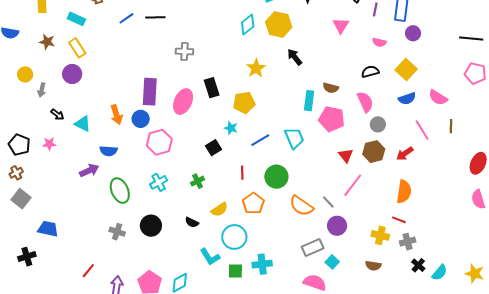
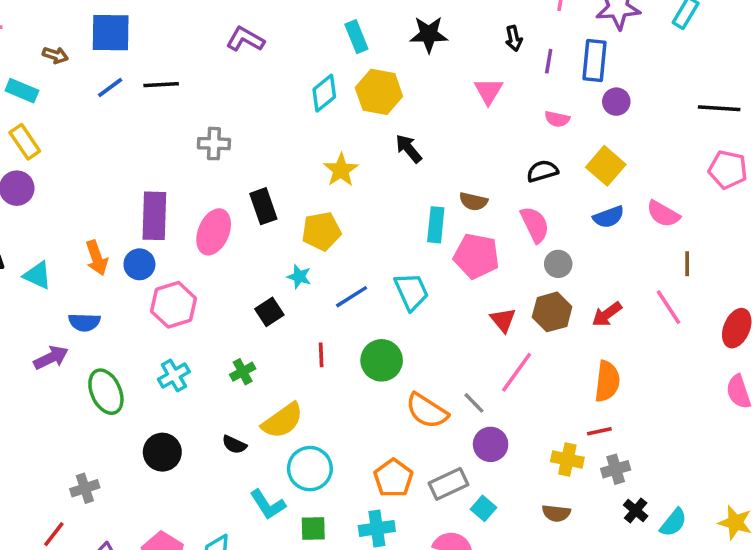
pink line: (422, 130) -> (668, 307), moved
orange pentagon: (253, 203) -> (393, 478), moved
yellow semicircle: (219, 209) -> (282, 421), size x1.4
red line: (399, 220) -> (599, 431), turned -32
gray cross: (117, 232) -> (85, 488), moved, turned -35
cyan cross: (262, 264) -> (377, 528), moved

